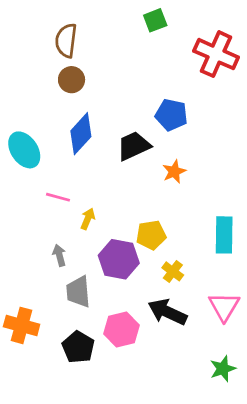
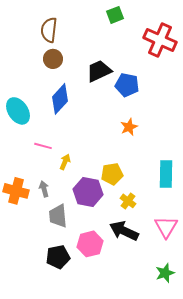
black trapezoid: (134, 146) -> (99, 71), moved
orange cross: (22, 325) -> (16, 191), moved
black pentagon: (78, 347) -> (58, 257), turned 30

